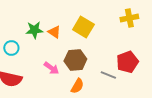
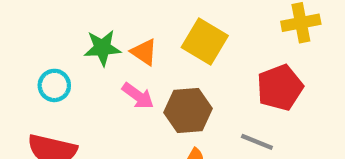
red pentagon: (127, 62) -> (280, 88), moved
pink arrow: (51, 68) -> (138, 96), moved

